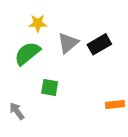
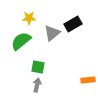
black rectangle: (99, 44) -> (73, 24), moved
gray arrow: (17, 111) -> (37, 85), moved, turned 48

